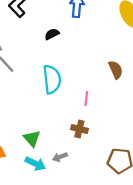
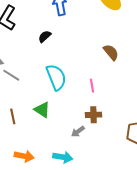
green triangle: (32, 138) -> (42, 110), moved
gray arrow: (60, 157) -> (78, 131), moved

